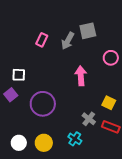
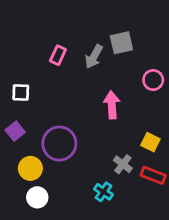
white square: (19, 75) -> (21, 92), moved
white circle: (19, 143) -> (37, 197), moved
yellow circle: (44, 143) -> (30, 168), moved

